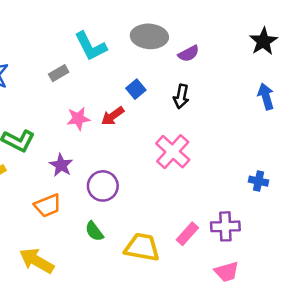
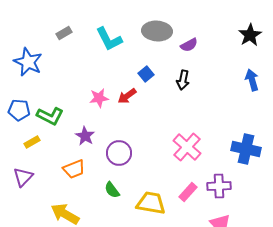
gray rectangle: (59, 73) -> (64, 33), moved
pink cross: (173, 152) -> (187, 147), moved
blue cross: (258, 181) -> (246, 149), size x1.8

